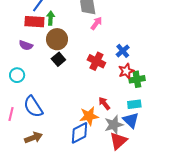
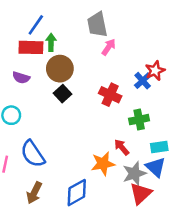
red star: (126, 71) -> (155, 71), moved
green cross: (137, 79) -> (139, 120), moved
blue diamond: (80, 133) -> (77, 193), moved
brown arrow: (33, 138) -> (34, 193), turned 138

